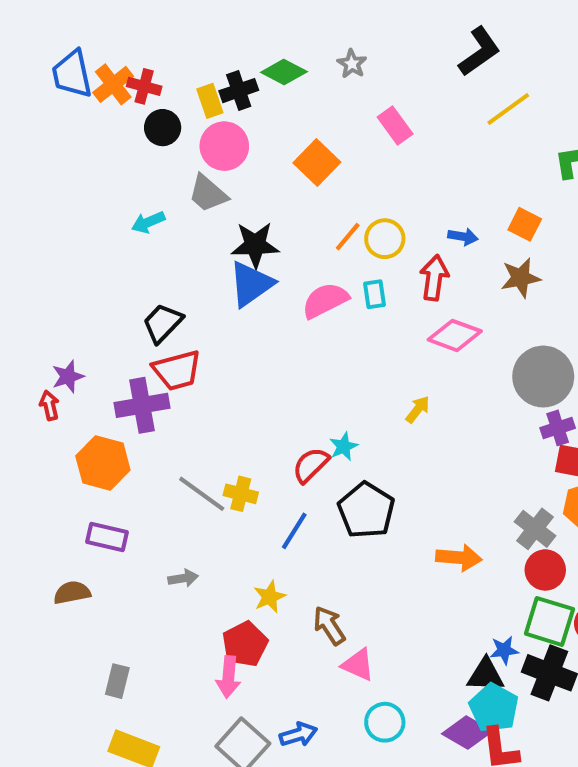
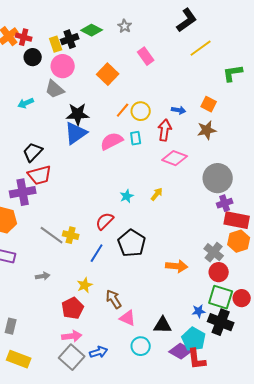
cyan star: (344, 447) -> (127, 196), moved
black triangle: (486, 675) -> (163, 325), moved
pink arrow: (228, 677) -> (72, 336), moved, turned -102

